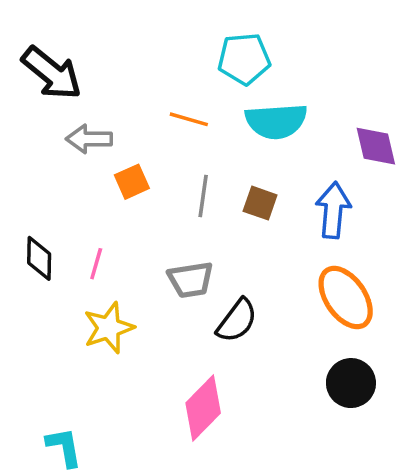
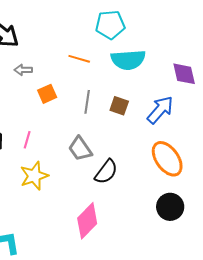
gray arrow: (89, 139) -> (23, 70), size x0.7
blue arrow: (333, 210) -> (160, 110), turned 36
gray trapezoid: (191, 280) -> (80, 149), turned 64

